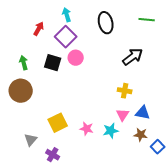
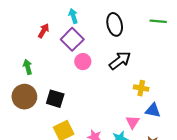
black arrow: (133, 57) -> (120, 61), moved
black square: (53, 63) -> (55, 99), moved
yellow cross: (125, 91) -> (141, 88), moved
blue triangle: (143, 113) -> (153, 110), moved

